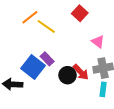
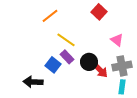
yellow line: (46, 26) -> (66, 40), moved
blue square: (33, 67) -> (53, 65), size x0.7
black circle: (68, 75) -> (89, 62), moved

